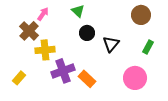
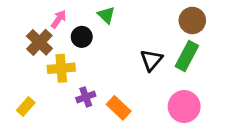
black circle: (87, 33) -> (82, 37), moved
green rectangle: (148, 47) -> (187, 56), moved, size x1.5
purple cross: (63, 71) -> (86, 97), size x0.6

